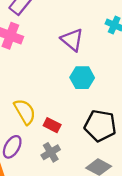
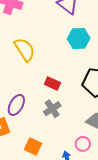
yellow semicircle: (25, 112) -> (25, 50), moved

